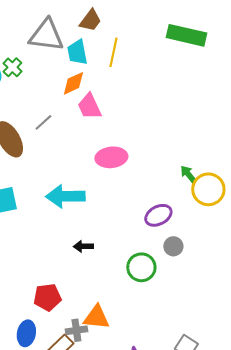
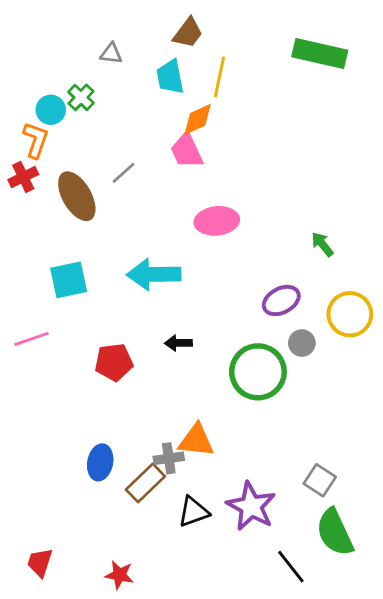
gray triangle: (46, 35) -> (111, 54), moved, size x0.5
orange diamond: (73, 83) -> (198, 119), moved
yellow circle: (208, 189) -> (350, 314), moved
green circle: (141, 267) -> (258, 372), size x1.4
red pentagon: (47, 297) -> (114, 362), moved

